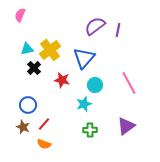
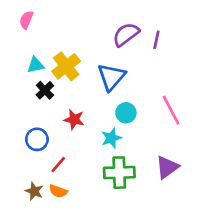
red star: (62, 80) -> (74, 119), moved
brown star: (23, 127) -> (34, 191), moved
green cross: (90, 130) -> (119, 173), size x1.6

